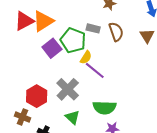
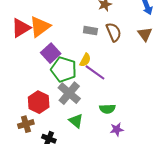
green pentagon: (73, 40) -> (64, 69), moved
green semicircle: (105, 108) -> (107, 109), size x0.7
brown cross: (22, 117) -> (26, 124), turned -35

